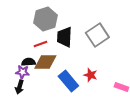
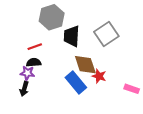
red line: (40, 44) -> (35, 47), moved
brown diamond: (45, 62) -> (85, 65), moved, turned 70

